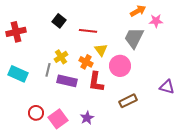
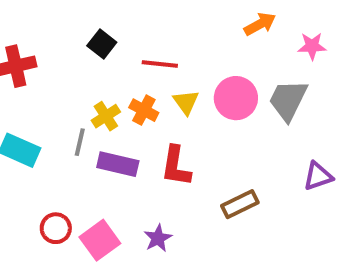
pink star: (156, 21) -> (312, 46), moved
gray trapezoid: (134, 38) -> (288, 100), moved
orange cross: (86, 62) -> (144, 110), moved
pink circle: (120, 66) -> (236, 98), moved
purple triangle: (167, 87) -> (318, 176), turned -35

